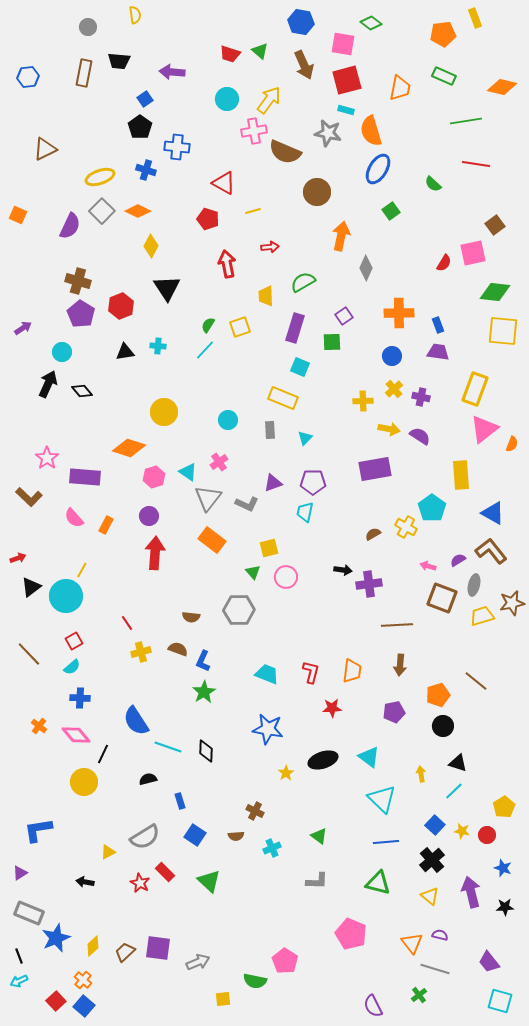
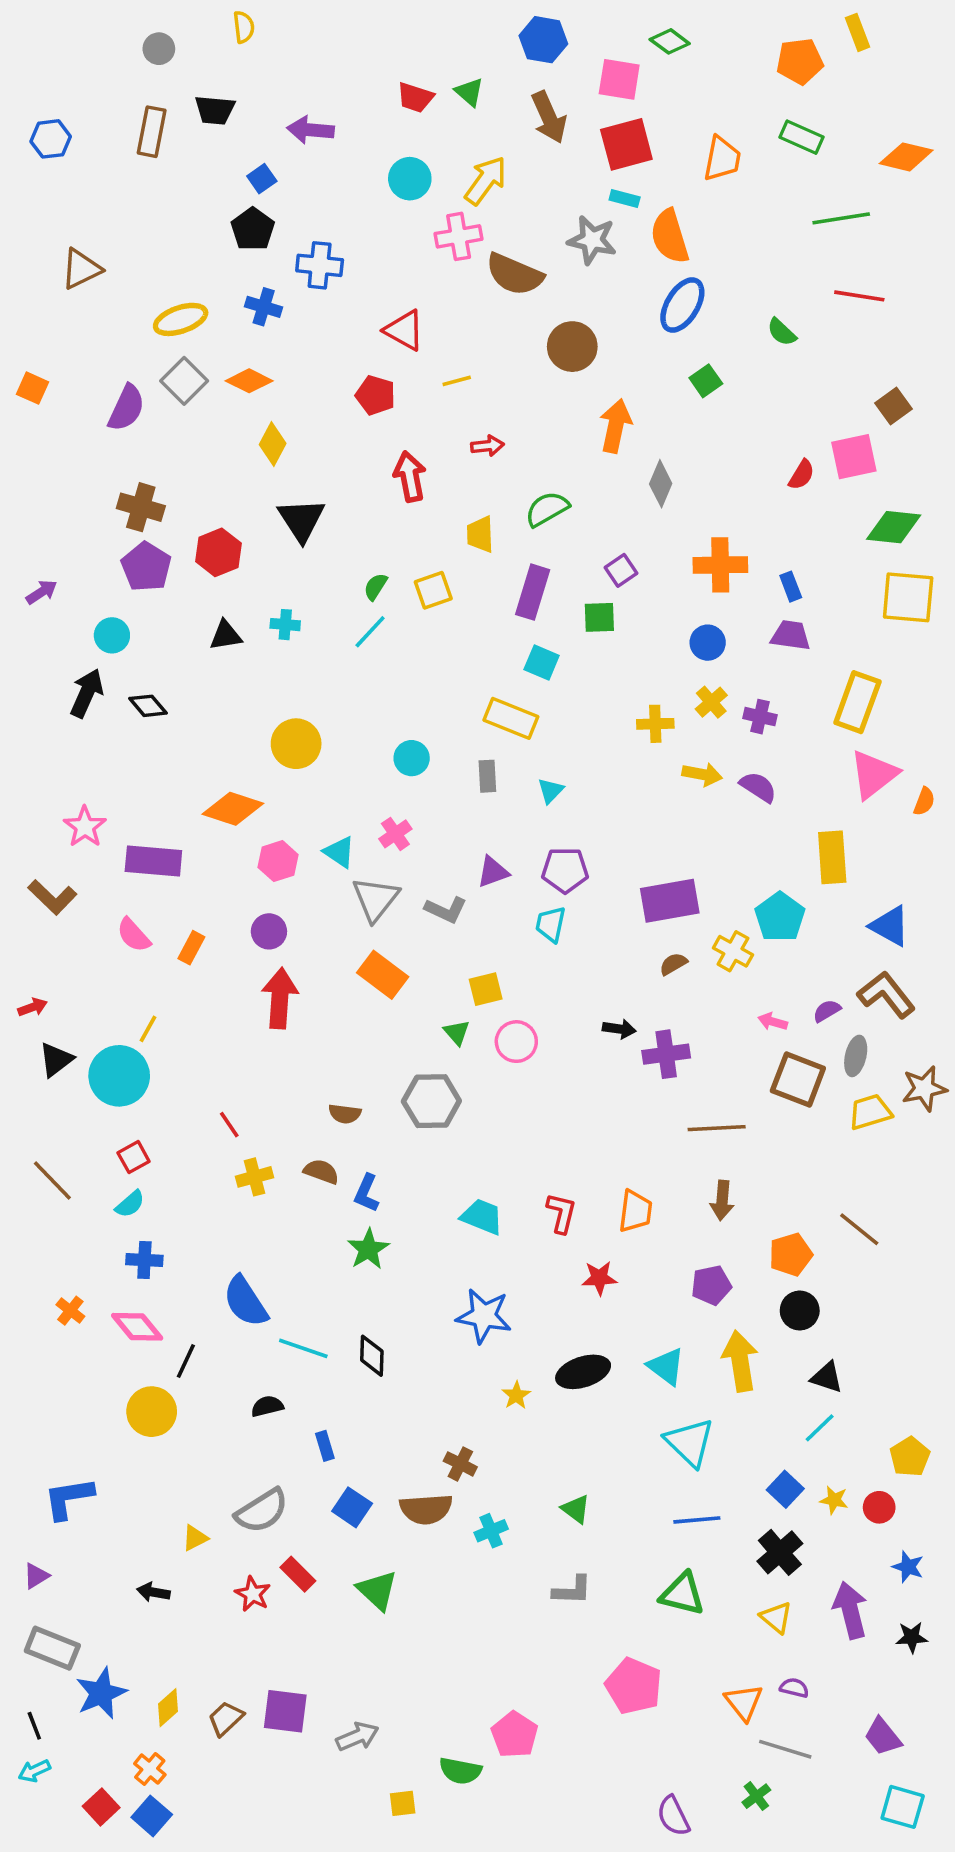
purple rectangle: (375, 469) -> (670, 901), moved
yellow arrow: (421, 774) -> (740, 1361), moved, size x2.0
brown semicircle: (236, 836) -> (426, 1509), size x1.8

